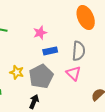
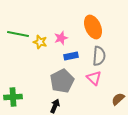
orange ellipse: (86, 18) -> (93, 27), moved
yellow star: (17, 72) -> (40, 42), moved

